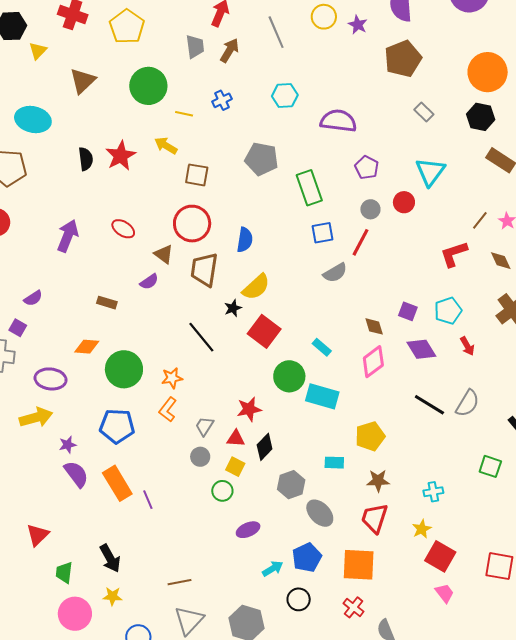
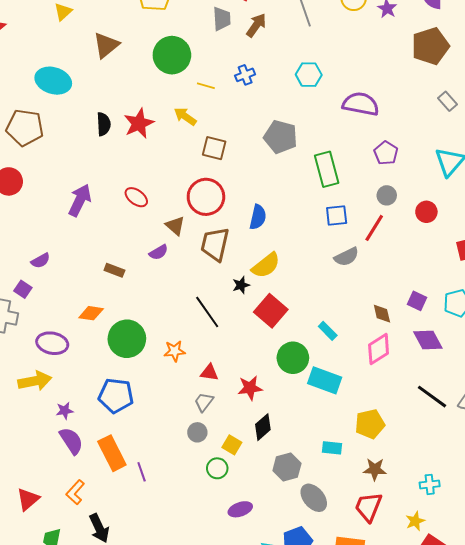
red circle: (404, 202) -> (426, 212), moved
orange L-shape: (168, 409) -> (75, 492), moved
red triangle: (236, 438) -> (209, 373), moved

